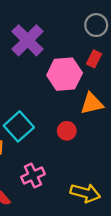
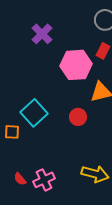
purple cross: (28, 40) -> (42, 34), size x0.7
pink cross: (33, 176) -> (44, 180), moved

